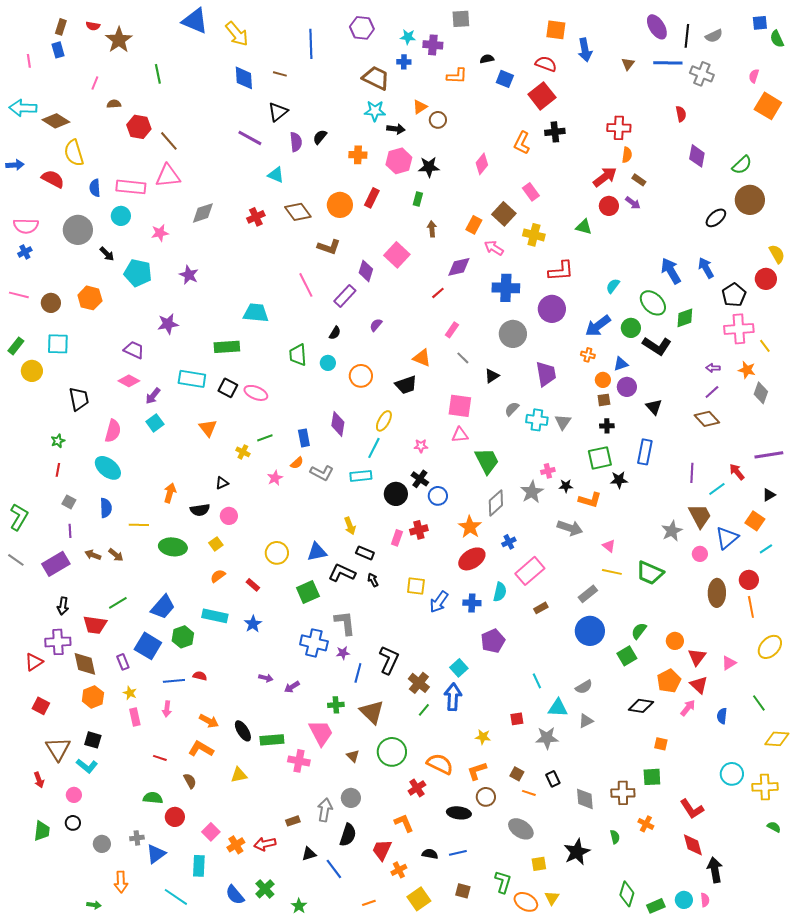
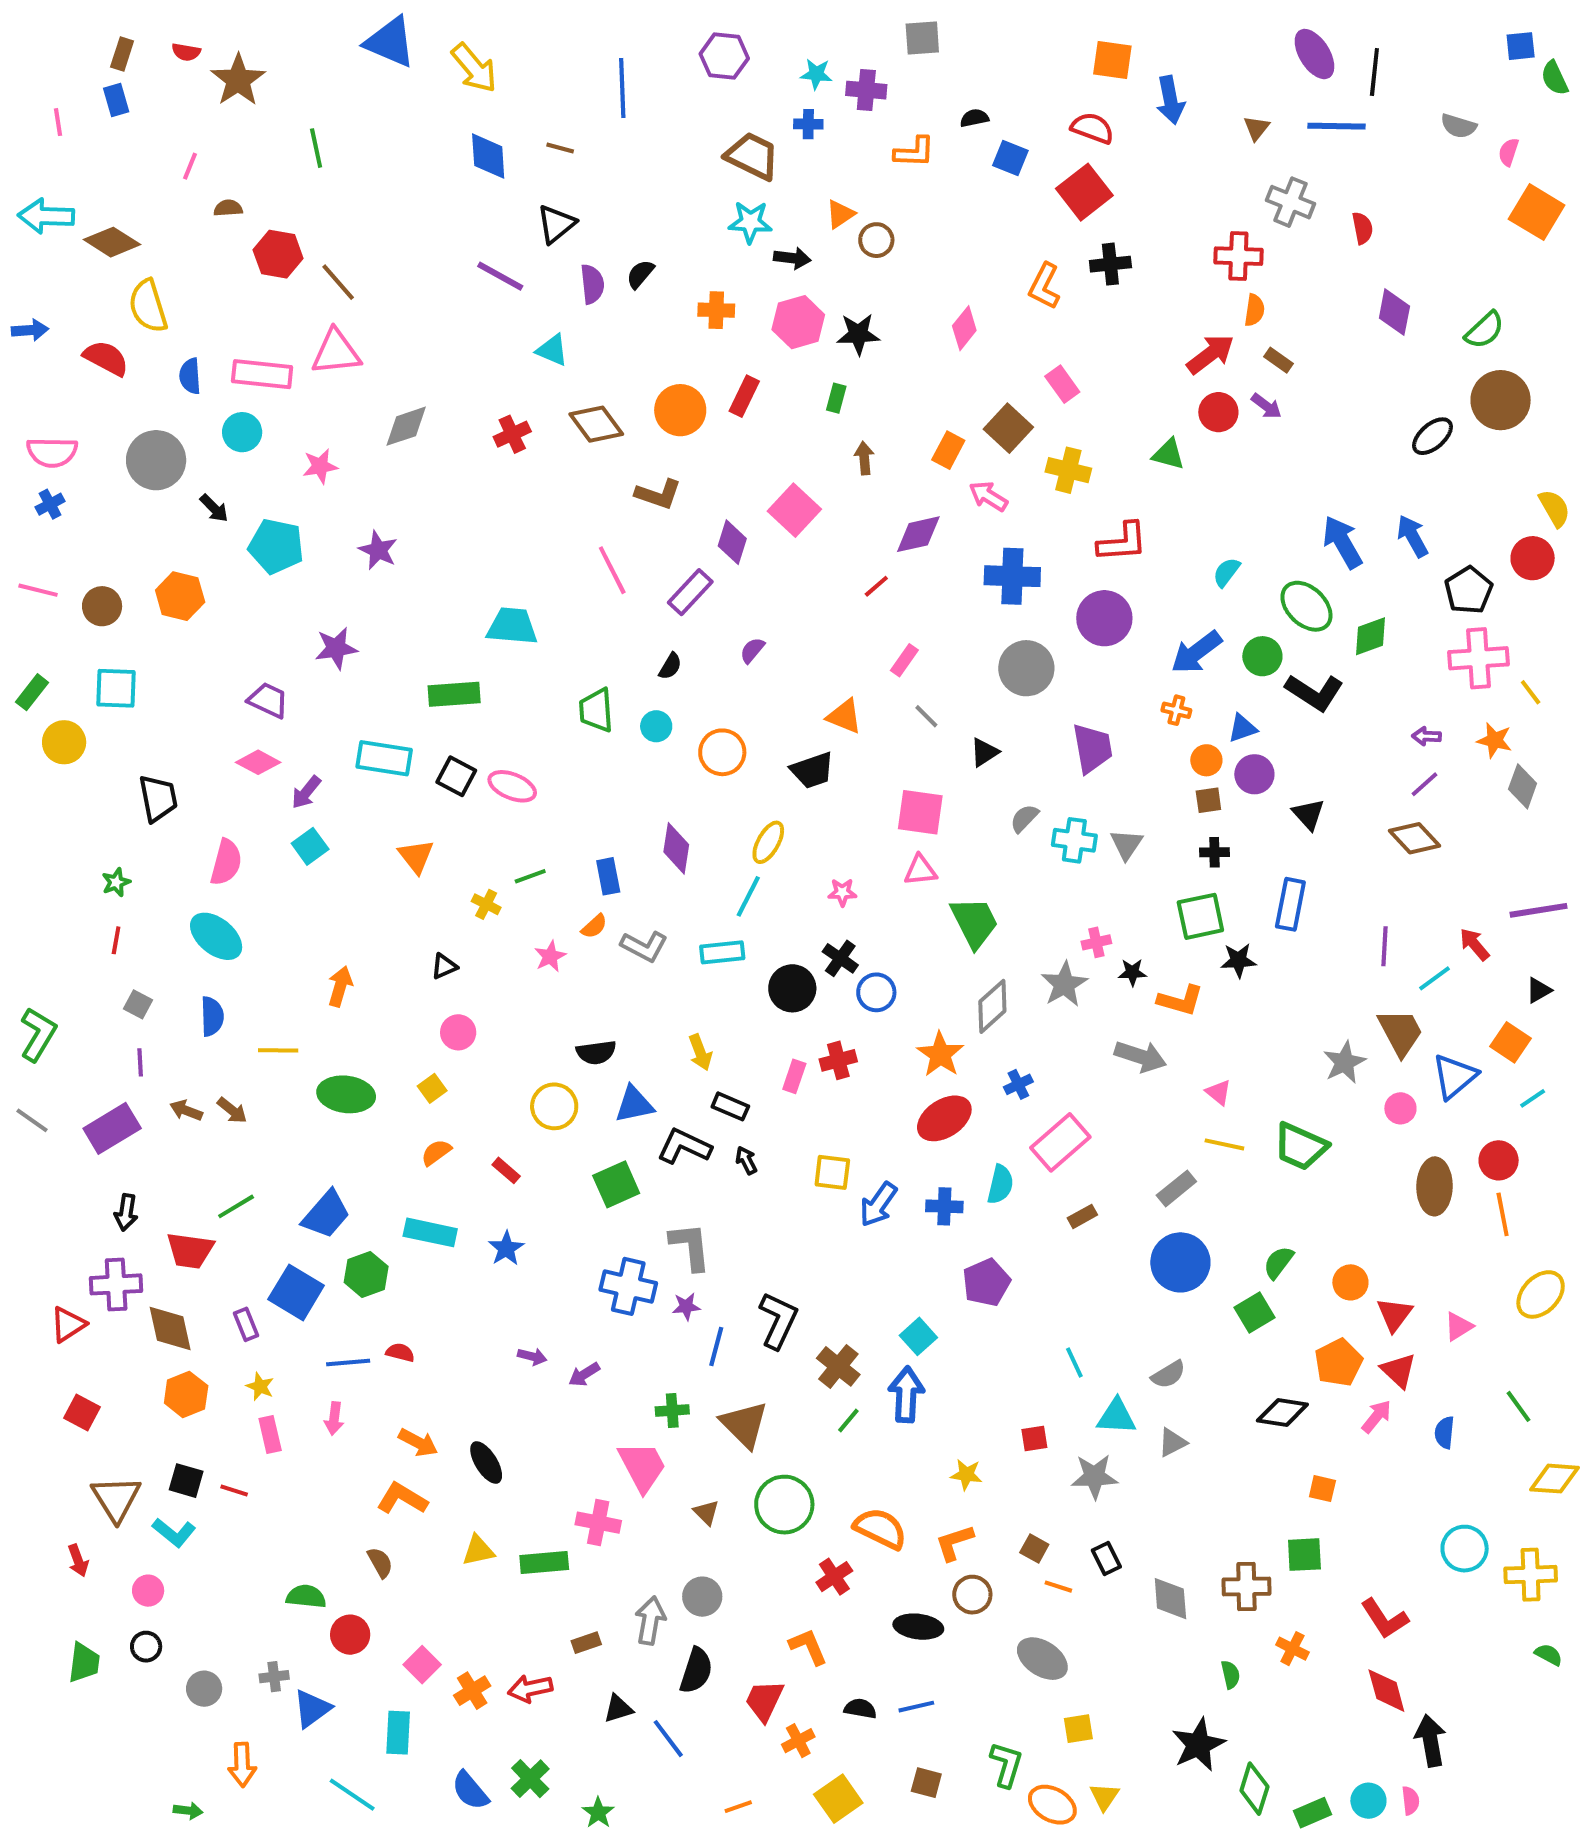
gray semicircle: (714, 36) -> (1459, 126), moved, turned 42
gray cross: (702, 74) -> (1290, 202), moved
black semicircle: (200, 510) -> (596, 1052), moved
green rectangle: (272, 740) -> (544, 1563), moved
red line: (160, 758) -> (234, 1491), moved
black star: (577, 852) -> (1198, 1745), moved

